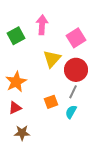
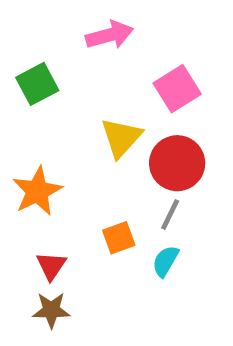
pink arrow: (42, 25) -> (110, 35), moved, turned 72
red triangle: (15, 108) -> (51, 266), moved, turned -32

